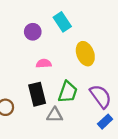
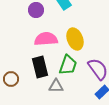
yellow ellipse: (85, 54) -> (75, 39), moved
pink semicircle: (44, 64) -> (46, 39), size x1.6

